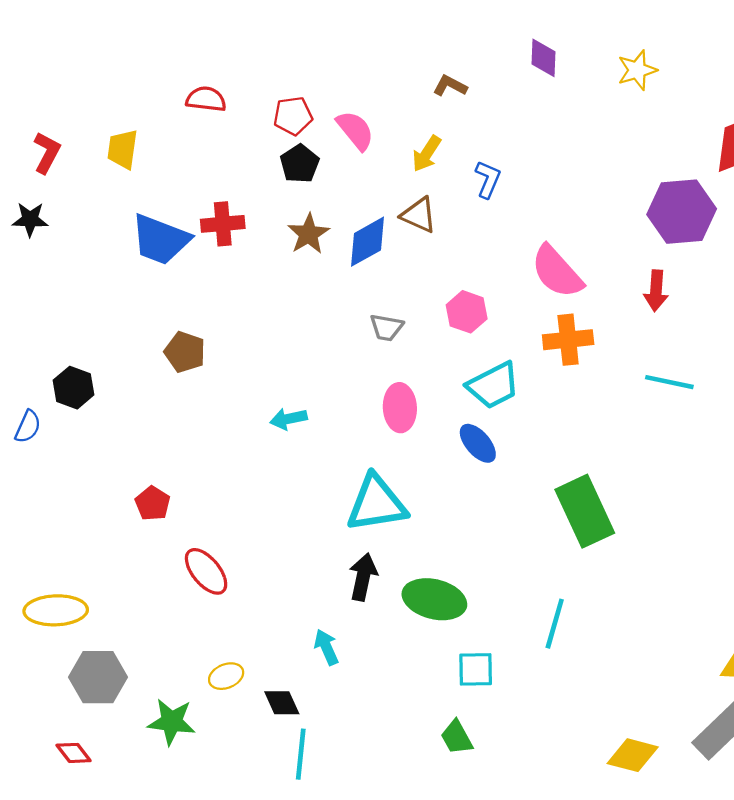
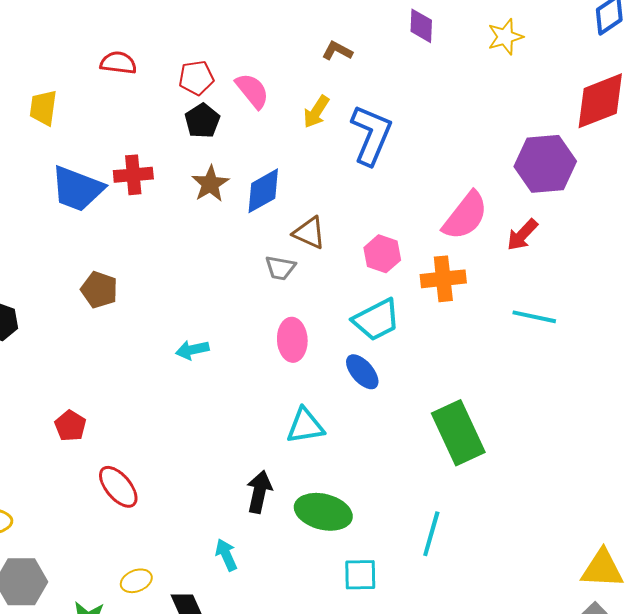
blue L-shape: (488, 179) -> (371, 135), size x1.8
brown triangle: (419, 215) -> (309, 233), moved
pink semicircle: (557, 272) -> (465, 216), moved, turned -100
red arrow: (656, 291) -> (522, 235), turned 39
pink hexagon: (467, 312) -> (382, 254), moved
cyan triangle: (376, 503) -> (305, 426), moved, size x0.7

